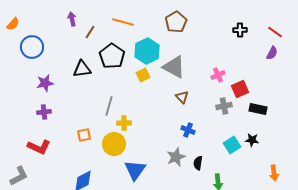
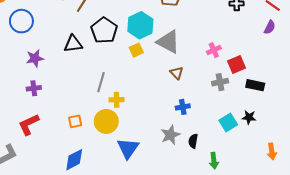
blue cross: (188, 130) -> (183, 107), turned -32
orange square: (84, 135) -> (75, 121), moved
red L-shape: (39, 147) -> (29, 125), turned 130

